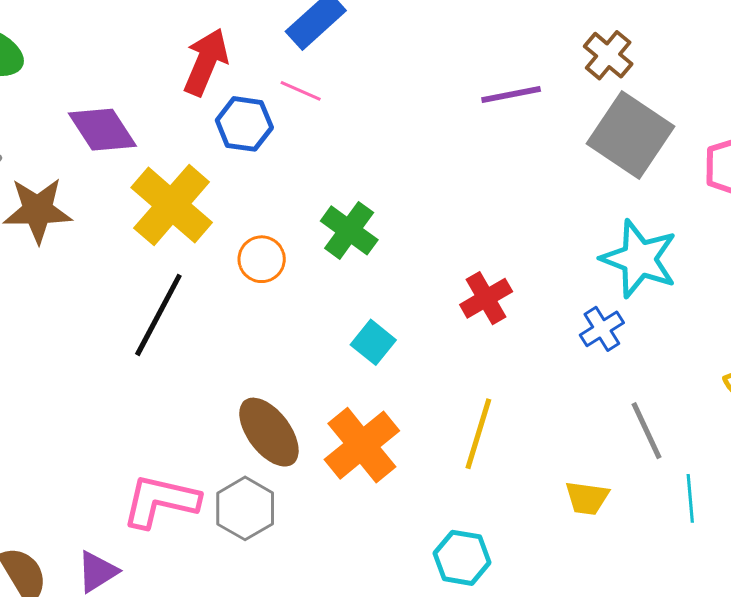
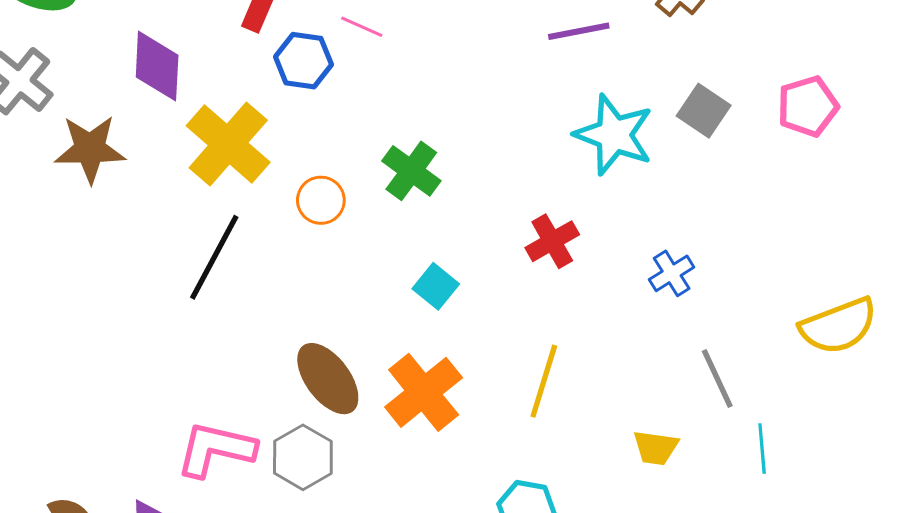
purple diamond: (102, 130) -> (157, 66), turned 36
gray square: (630, 135) -> (704, 111), moved, size x0.6
cyan star: (639, 259) -> (614, 135), moved

